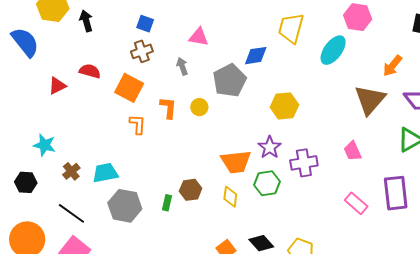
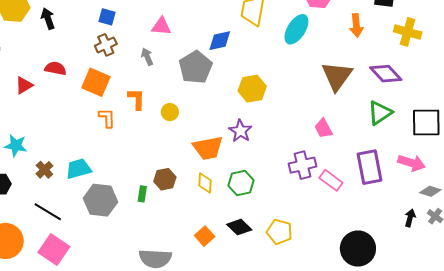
orange arrow: (392, 66) -> (356, 25), moved, turned -40
yellow circle: (199, 107) -> (170, 112), moved
purple cross: (304, 163) -> (302, 165), moved
green hexagon: (267, 183) -> (241, 183), moved

